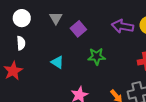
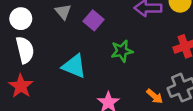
white semicircle: (21, 43) -> (25, 50), size x1.5
cyan triangle: (57, 62) -> (74, 66), size x1.5

